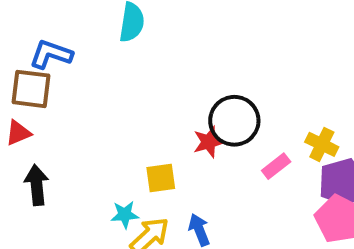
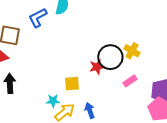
blue L-shape: (51, 54) -> (38, 18), moved, turned -50
yellow cross: (322, 144) -> (132, 51), moved

